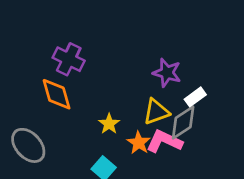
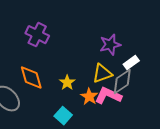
purple star: (167, 73) -> (110, 45), turned -30
orange diamond: (57, 94) -> (31, 78), moved

